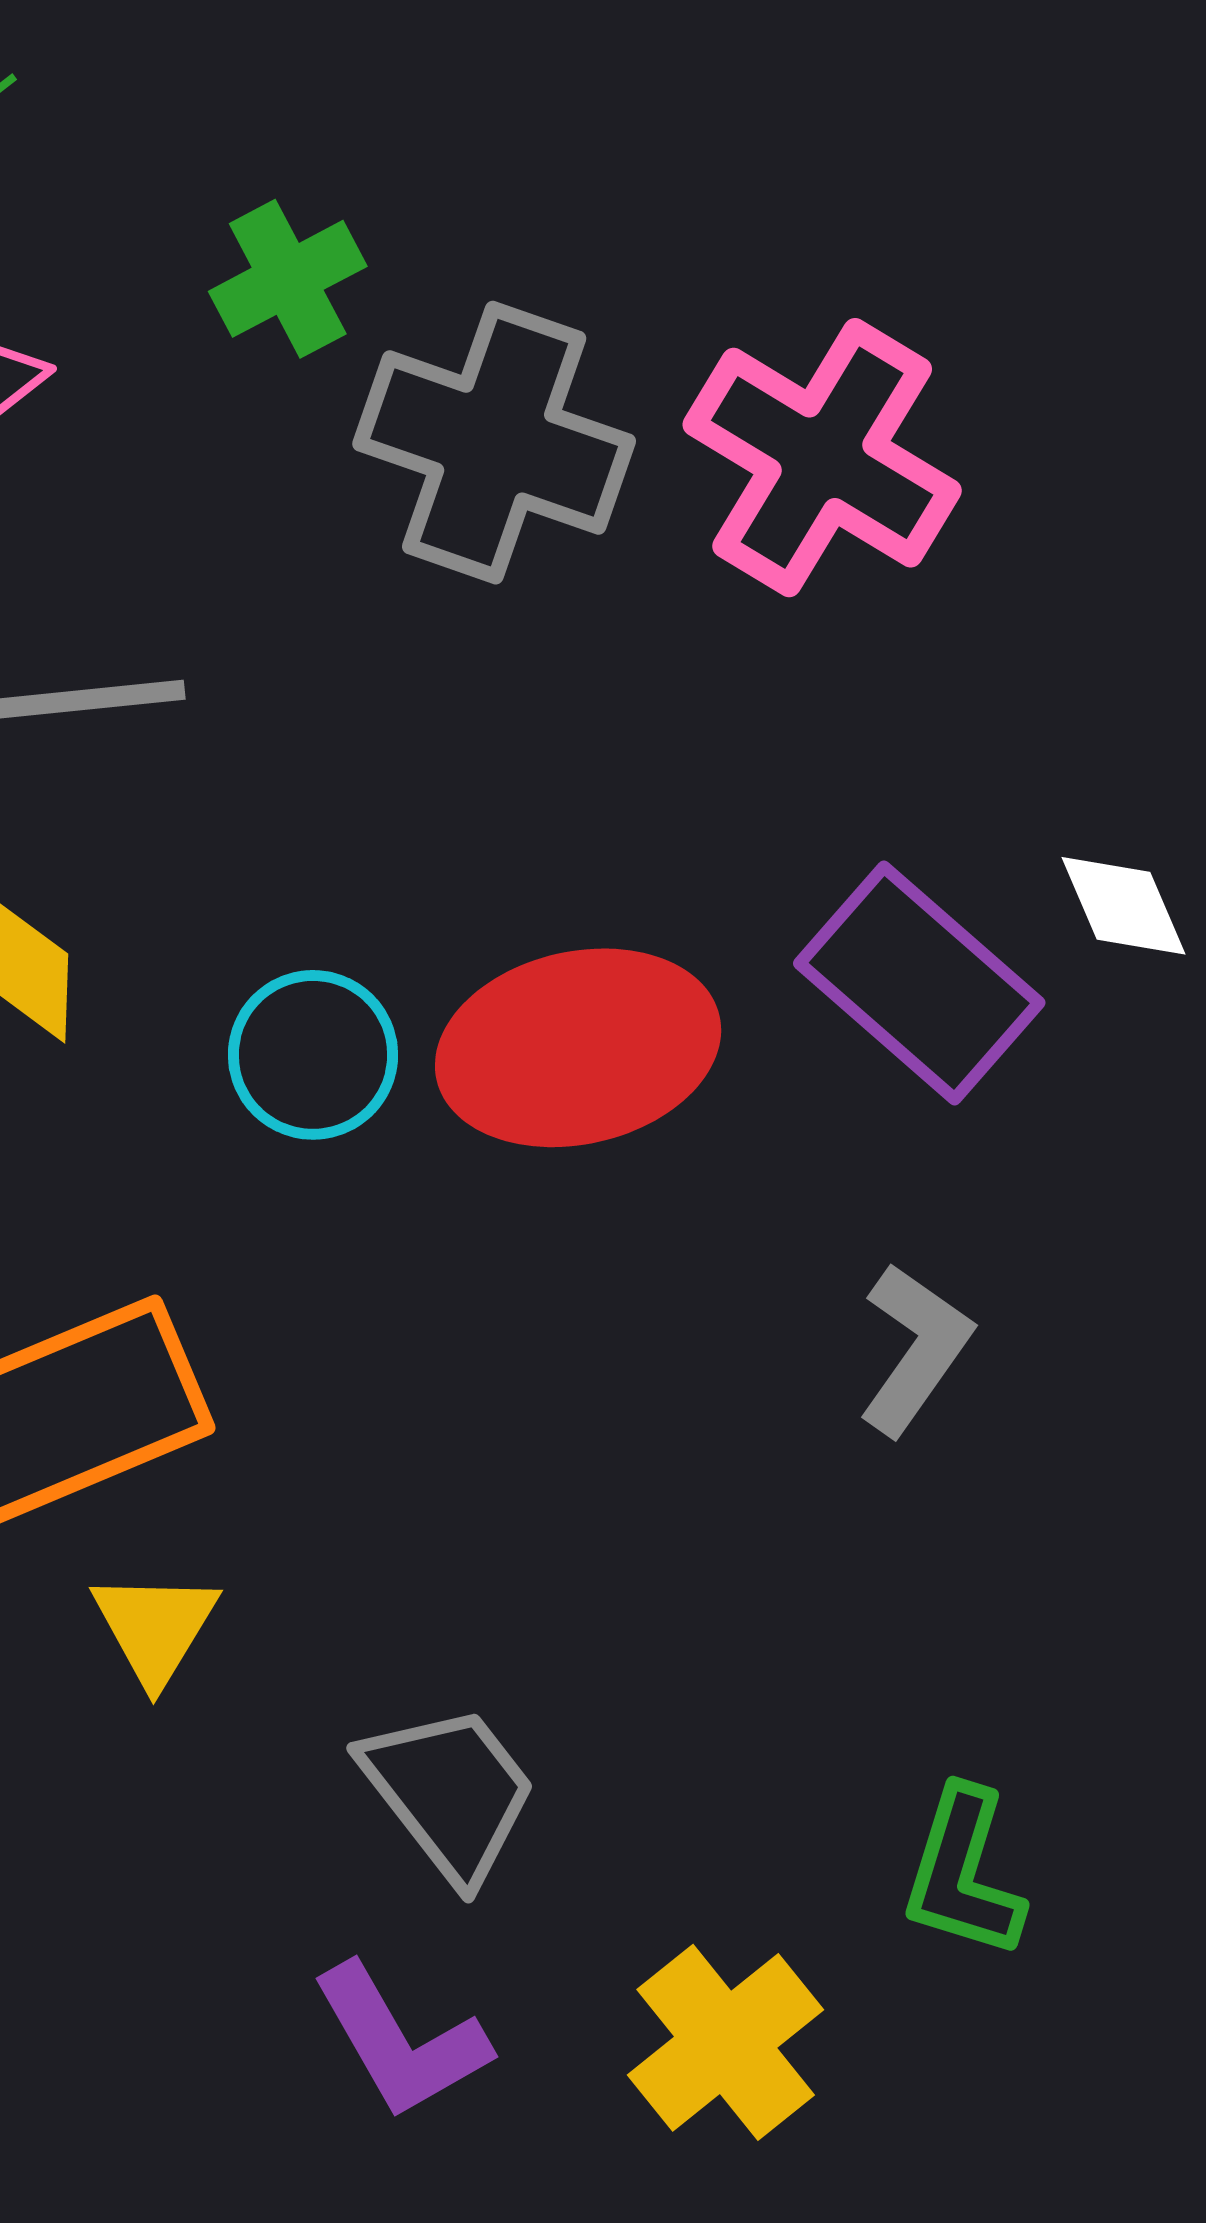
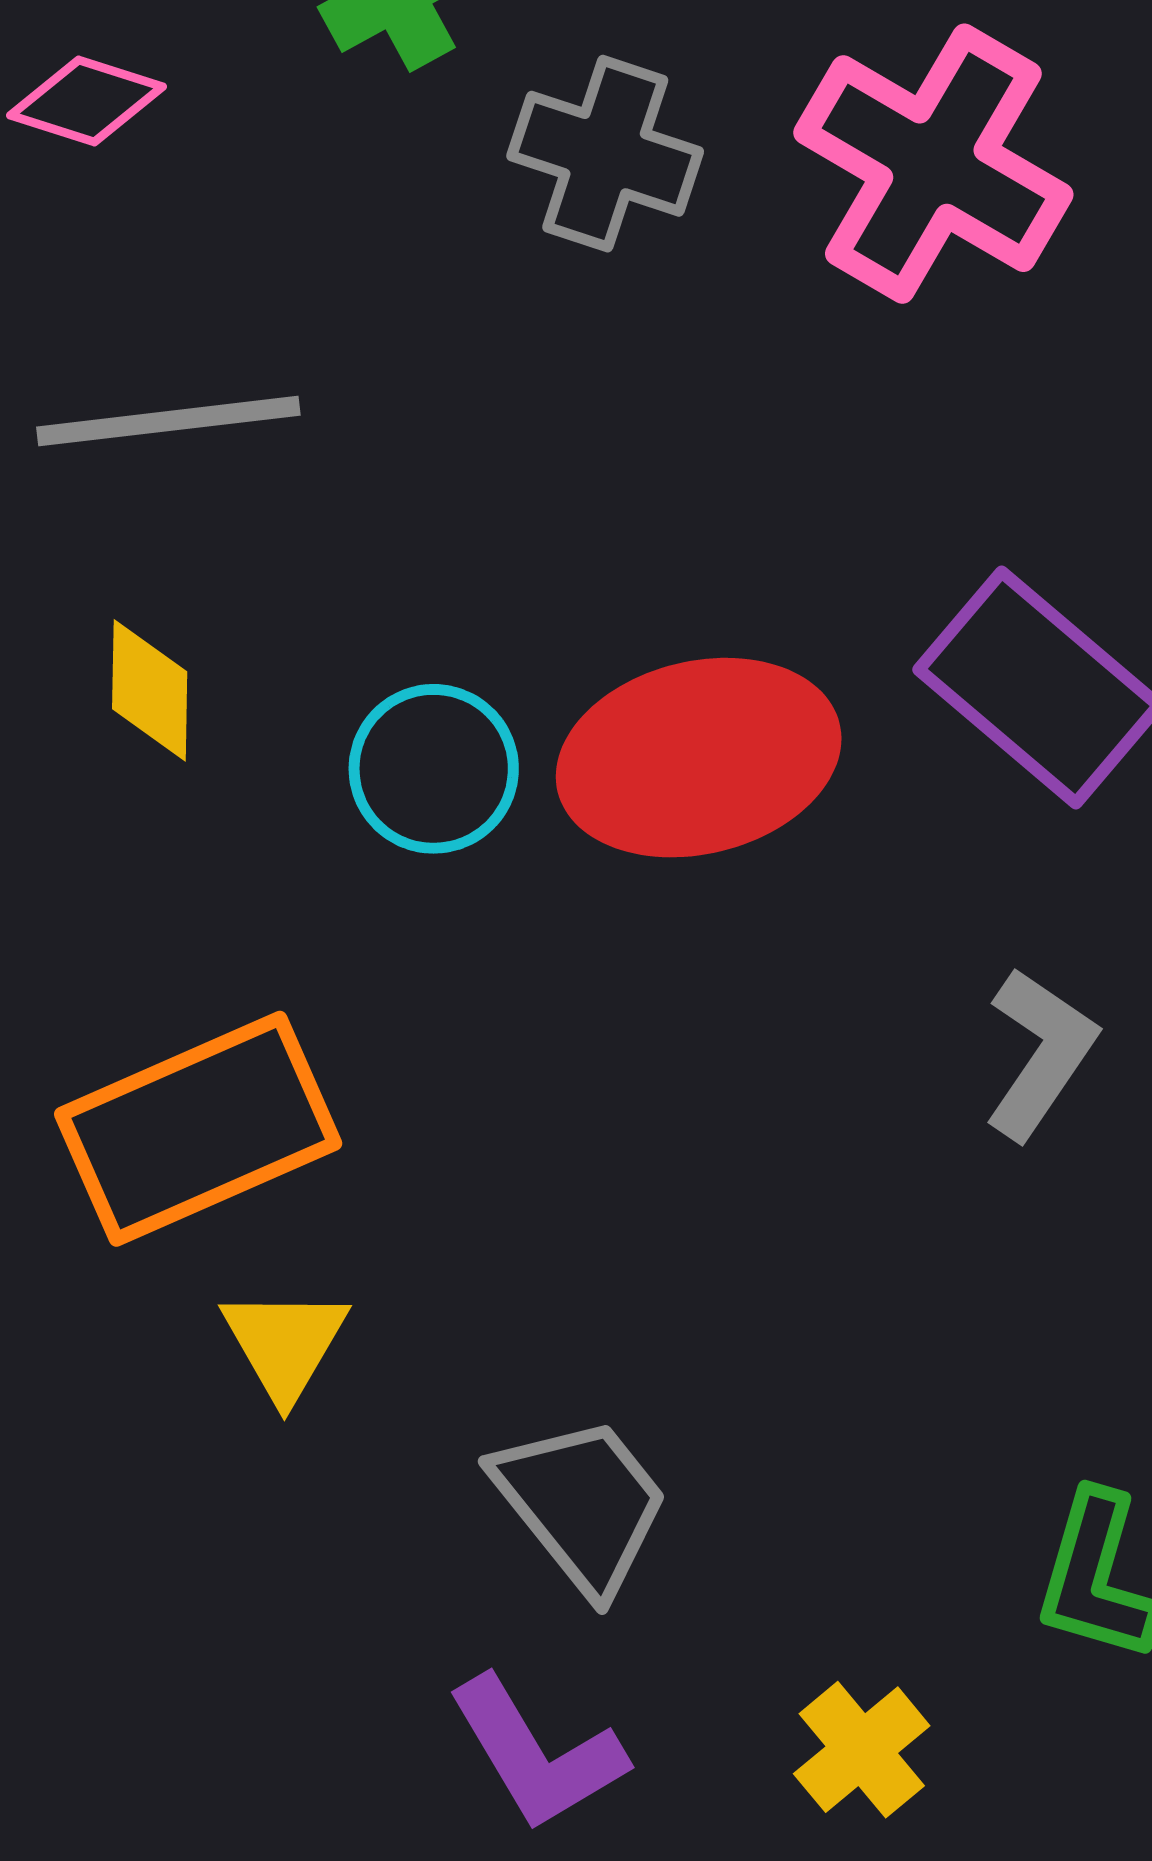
gray cross: (494, 443) -> (605, 154), size x0.7
yellow cross: (726, 2042) -> (862, 1750), size x0.7

